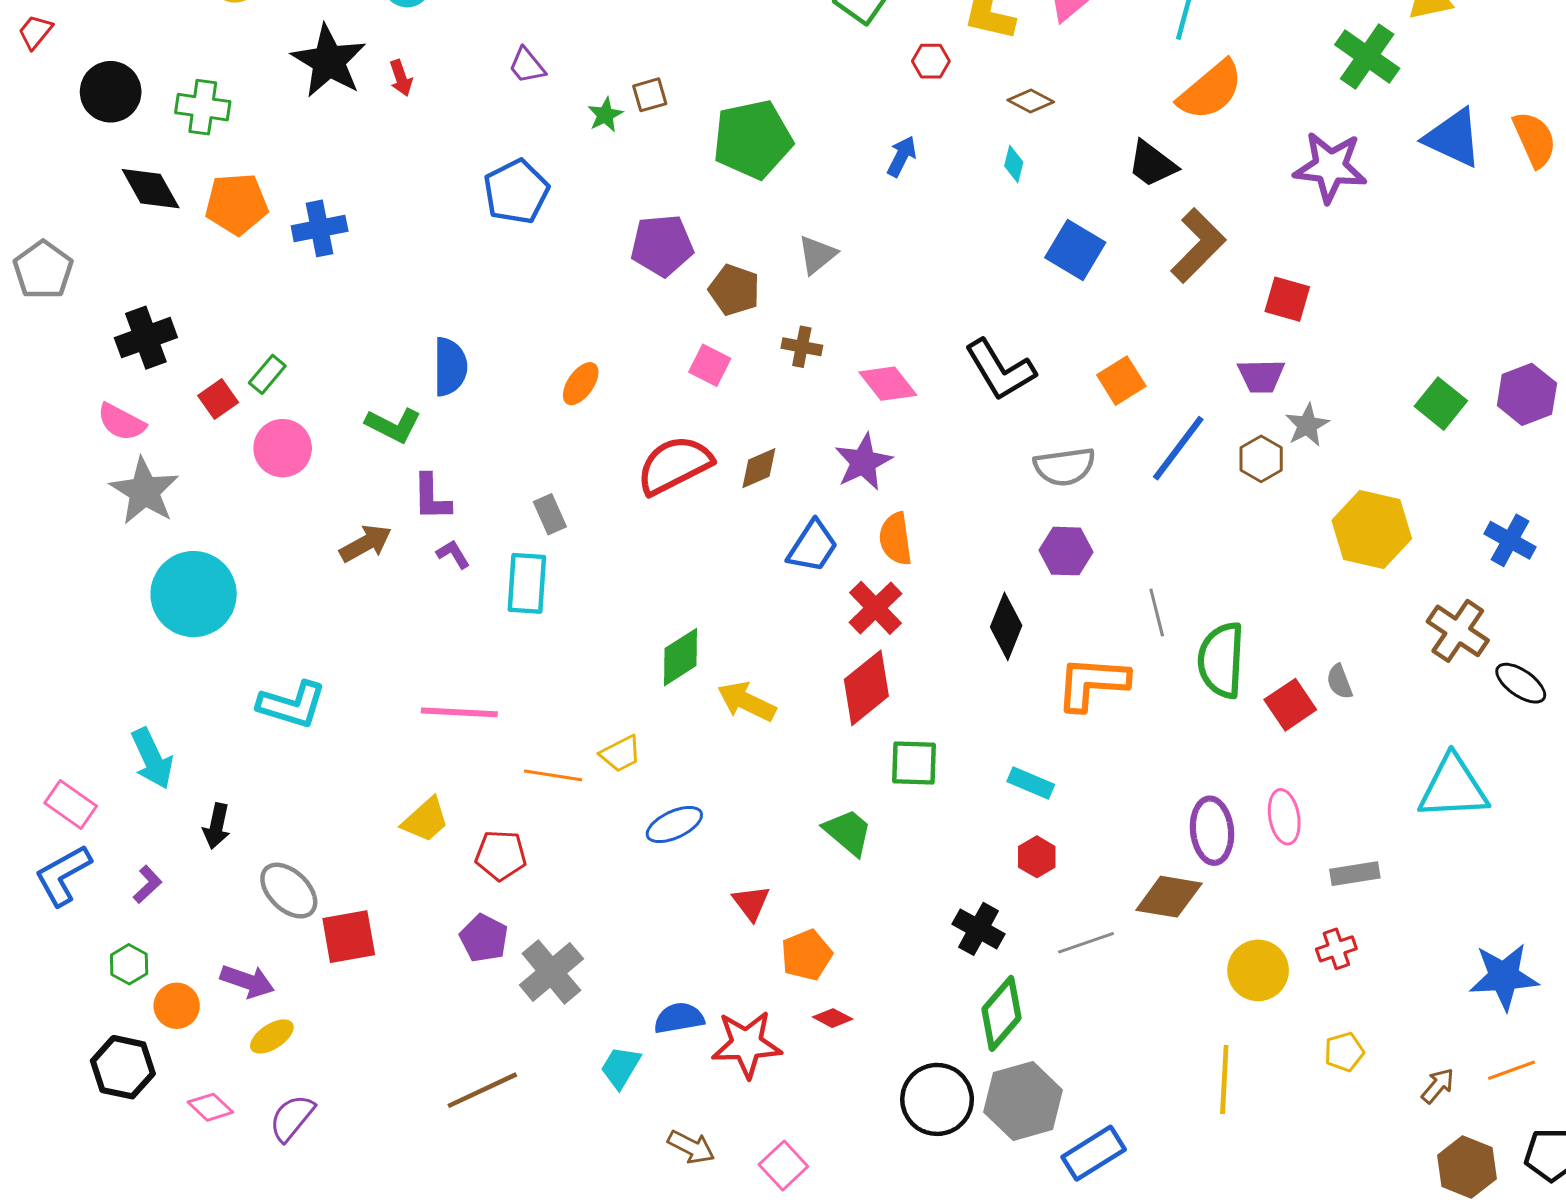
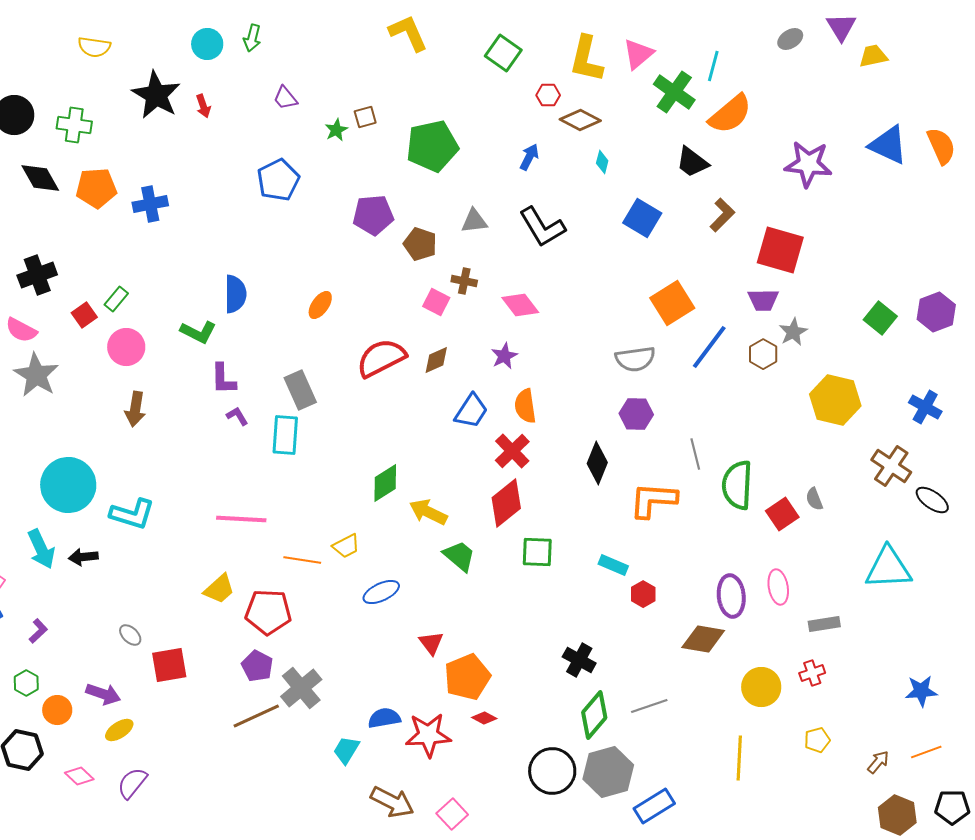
green cross: (1367, 56) -> (674, 92), moved
brown diamond: (1031, 101) -> (580, 120), moved, size x1.4
brown L-shape: (1198, 245) -> (722, 215), size x0.7
gray triangle: (817, 255) -> (474, 221), turned 32
red square: (1287, 299) -> (780, 250), size x1.6
pink square: (710, 365) -> (436, 302), moved
black L-shape: (1000, 370) -> (542, 227), moved
orange square: (1121, 381) -> (672, 303), size x1.4
purple star: (863, 462) -> (504, 356), size x0.7
gray rectangle: (550, 514) -> (300, 390), size x1.5
brown arrow: (366, 543) -> (135, 409), moved, turned 128
cyan circle: (194, 594) -> (68, 485), moved
black arrow: (217, 826) -> (83, 557), moved, turned 72
green trapezoid: (848, 832) -> (459, 556), moved
red pentagon: (501, 855) -> (268, 612), size x1.4
red hexagon: (1037, 857) -> (643, 594), moved
gray ellipse: (289, 891) -> (130, 635), size x0.6
gray line: (1086, 943) -> (649, 706), moved
orange pentagon: (806, 955) -> (467, 677), size x1.4
blue star: (1504, 977) -> (921, 691), size x0.7
brown line: (482, 1090) -> (256, 716), moved
brown arrow: (691, 1147) -> (392, 802), size x1.4

